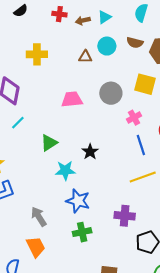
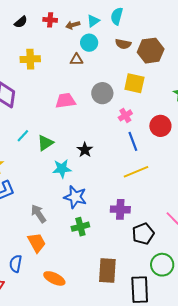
black semicircle: (21, 11) -> (21, 22), moved
cyan semicircle: (141, 13) -> (117, 16), moved
cyan circle: (107, 46) -> (89, 43), moved
cyan line: (18, 123) -> (23, 136), moved

